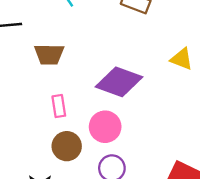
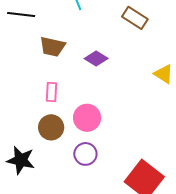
purple diamond: (119, 82) -> (96, 58), moved, size x0.6

